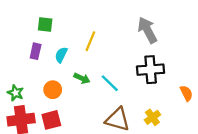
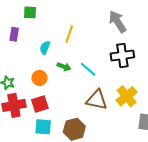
green square: (45, 25) -> (30, 12), moved
purple rectangle: (36, 51) -> (14, 34), moved
yellow cross: (152, 117) -> (127, 96), size x1.5

